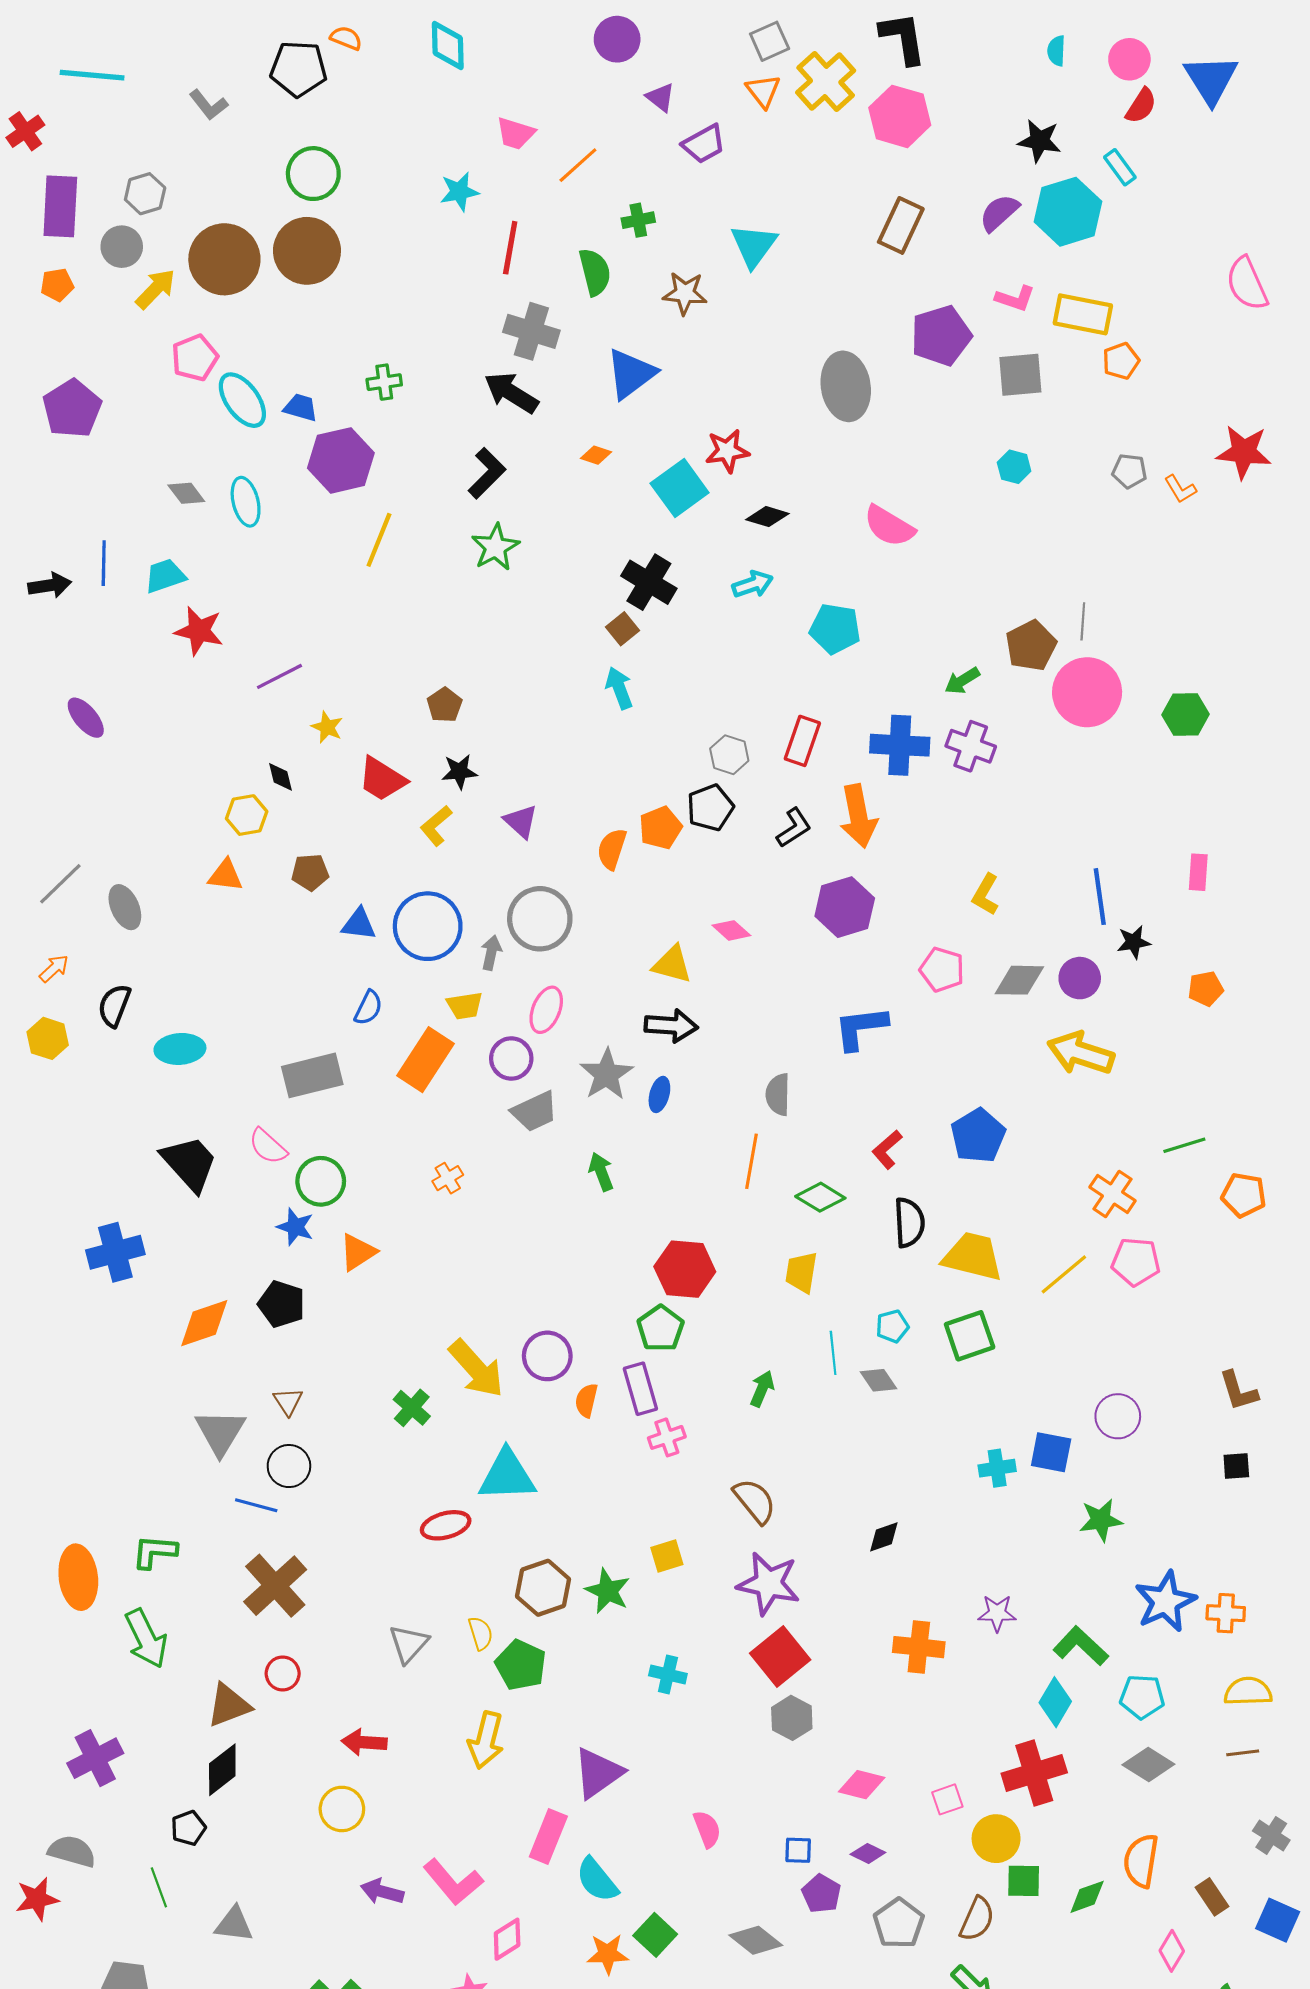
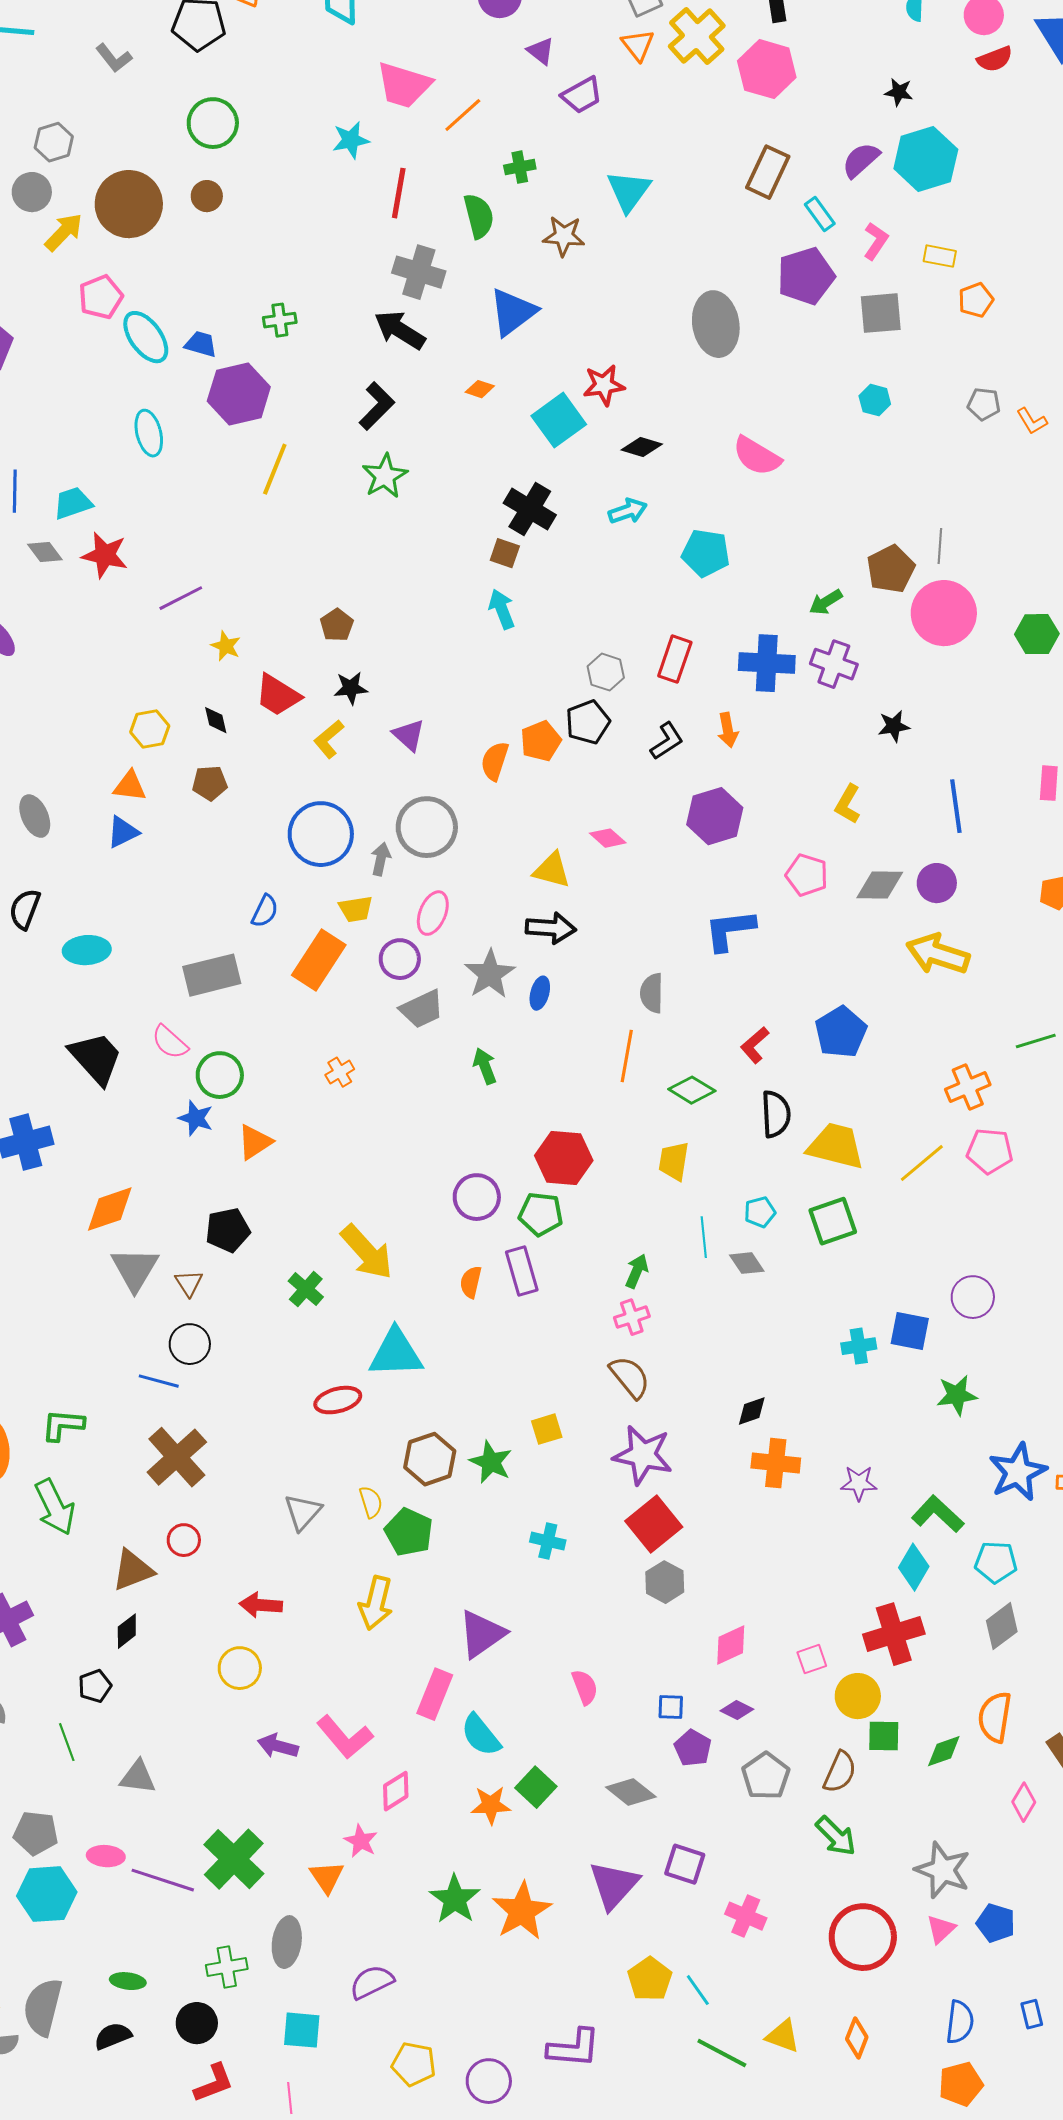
red semicircle: (1141, 106) -> (995, 59), turned 36
pink trapezoid: (515, 133) -> (404, 85), size x1.5
black star: (1039, 141) -> (899, 92), size x0.7
cyan rectangle: (1120, 167) -> (820, 214), moved
brown circle: (307, 251) -> (207, 196), size x0.5
pink L-shape: (1015, 298) -> (876, 241), turned -75
yellow rectangle: (1083, 314) -> (940, 256), size x0.6
gray diamond: (186, 493) -> (45, 552), moved
brown square: (622, 629) -> (505, 553), turned -32
black diamond: (281, 777) -> (216, 720), moved
orange arrow: (858, 816) -> (728, 730), size x0.6
blue triangle: (359, 924) -> (123, 832), moved, turned -33
black star: (1134, 942) -> (894, 726), moved
orange cross: (1112, 1194) -> (968, 1087), turned 33
black pentagon: (282, 1304) -> (228, 1230), moved, turned -30
green pentagon: (661, 1328) -> (541, 1214), turned -30
purple circle: (547, 1356) -> (477, 1197), moved
gray triangle: (220, 1432) -> (135, 1269), moved
pink cross: (667, 1437) -> (632, 1317), moved
orange cross: (919, 1647) -> (776, 1463), moved
gray diamond: (1148, 1765) -> (1002, 1626), turned -69
black diamond: (222, 1770) -> (127, 1631), size x0.7
pink diamond: (862, 1785) -> (731, 1645), turned -39

